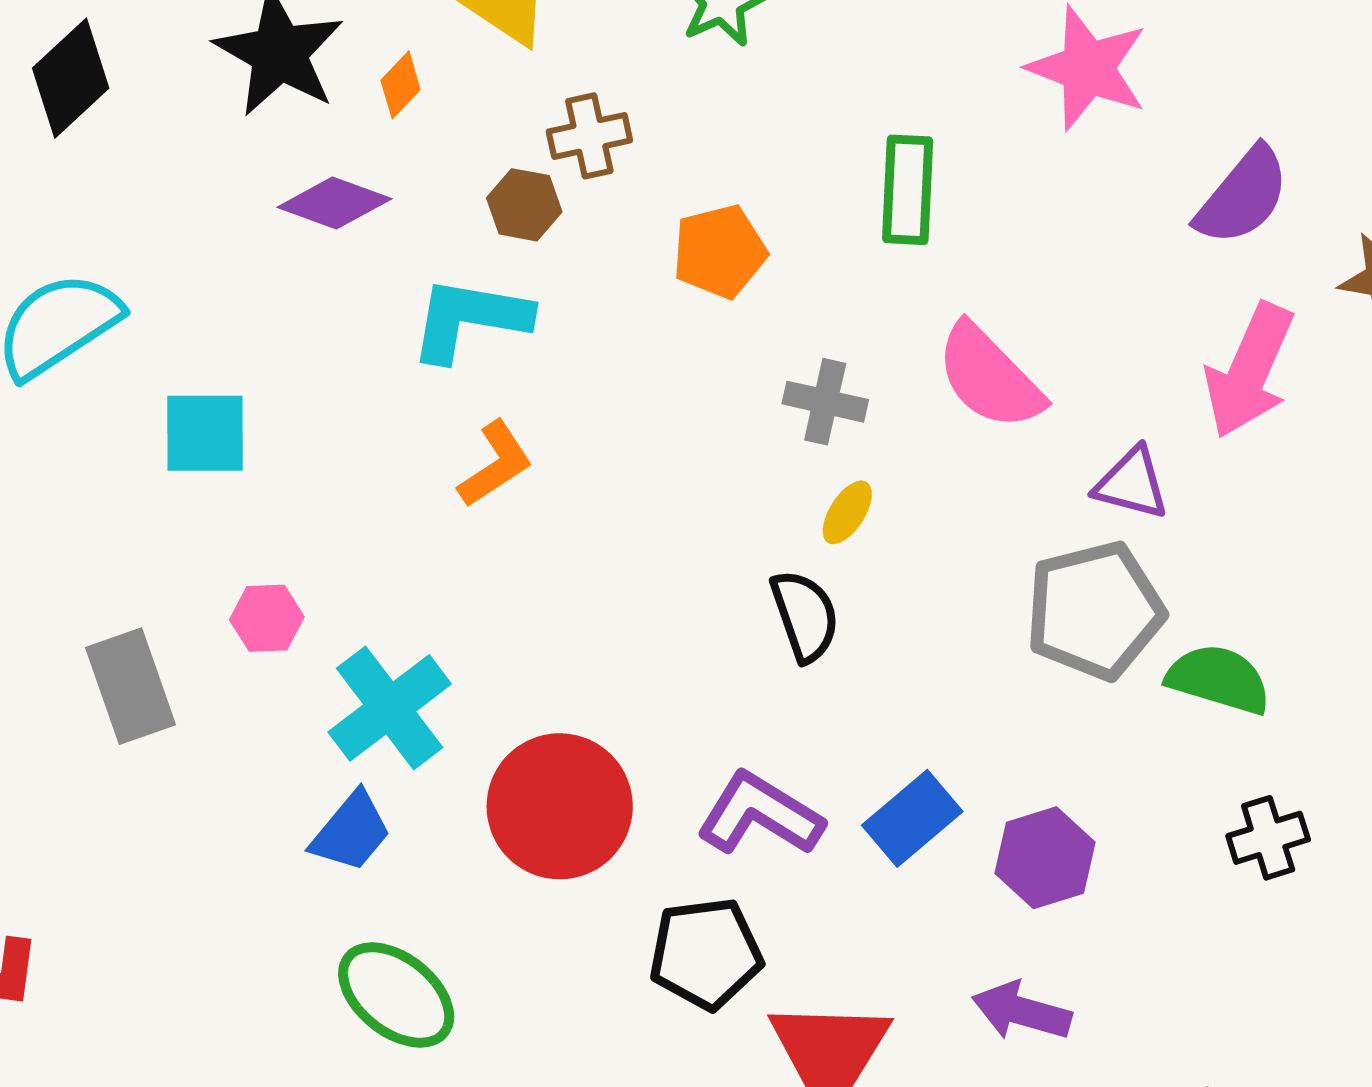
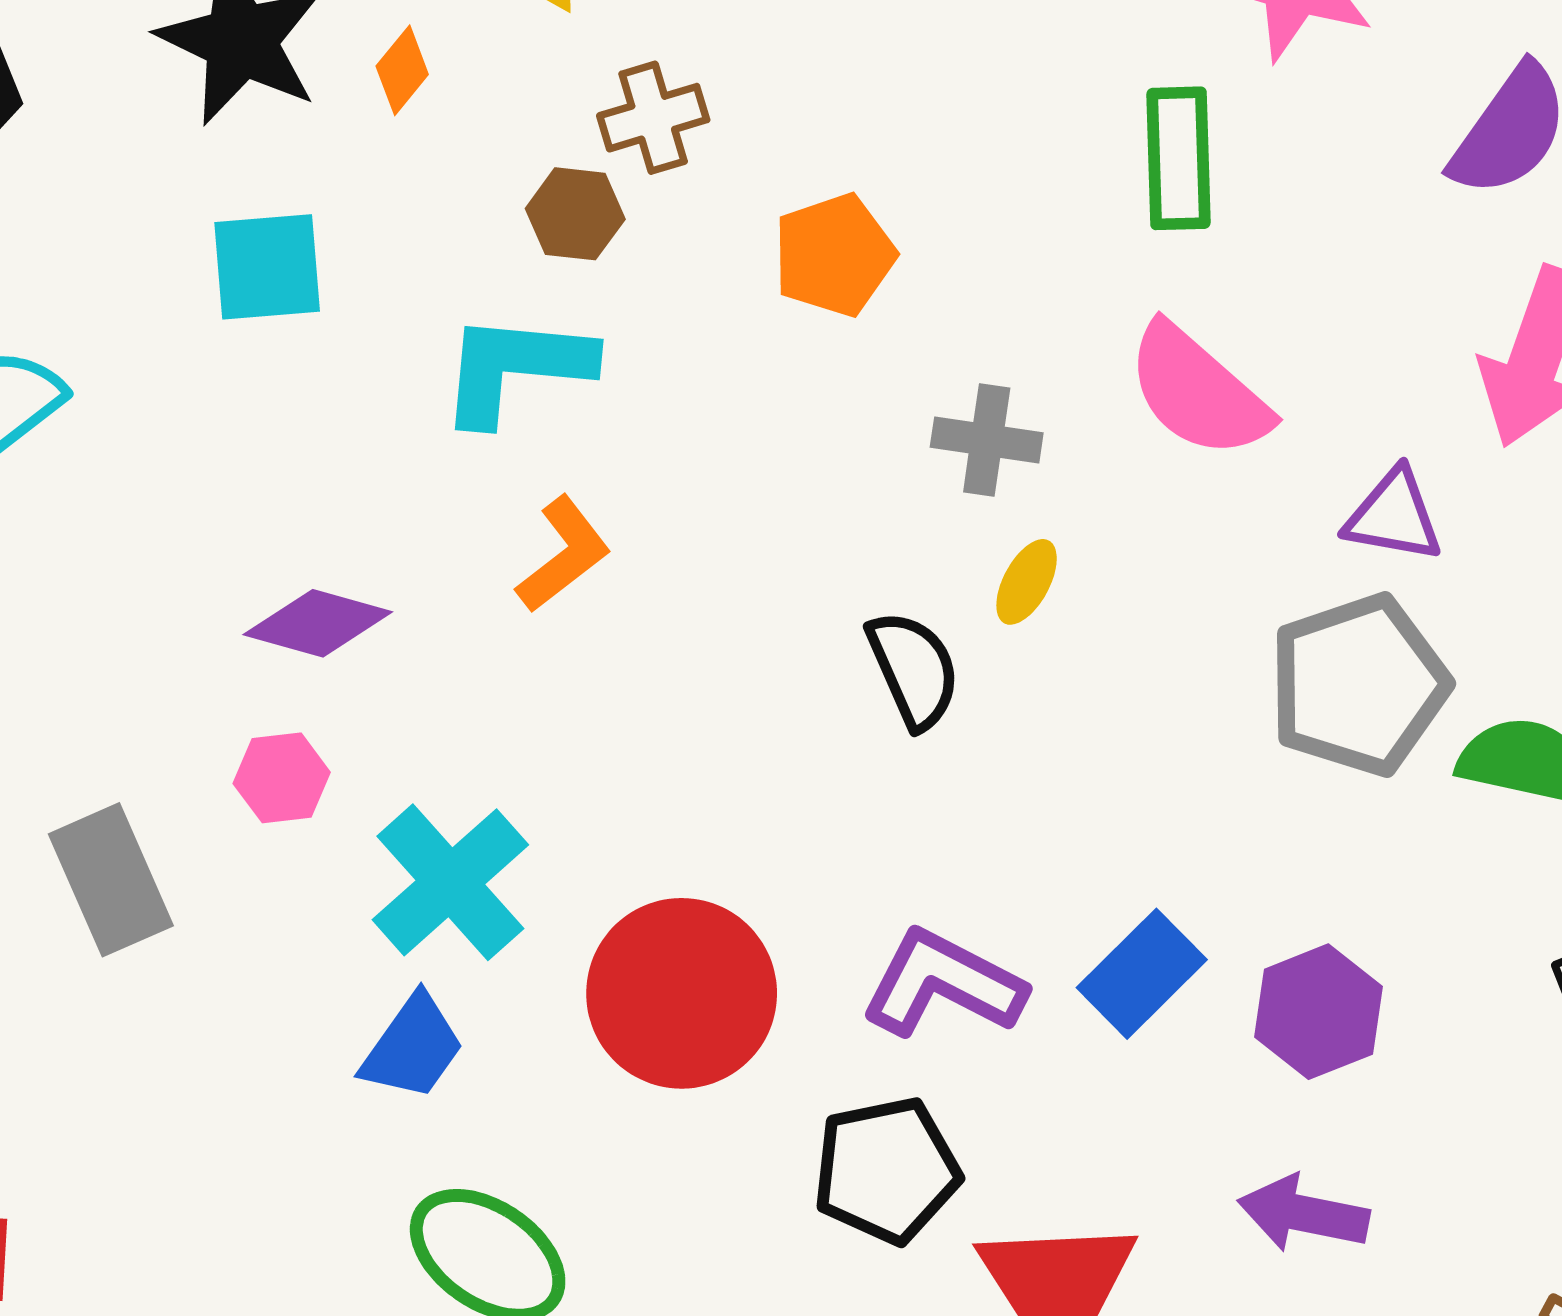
green rectangle: (908, 190) -> (1179, 158), moved
purple diamond: (334, 203) -> (318, 623), moved
cyan square: (205, 433) -> (267, 267), moved
black semicircle: (805, 616) -> (914, 669), moved

